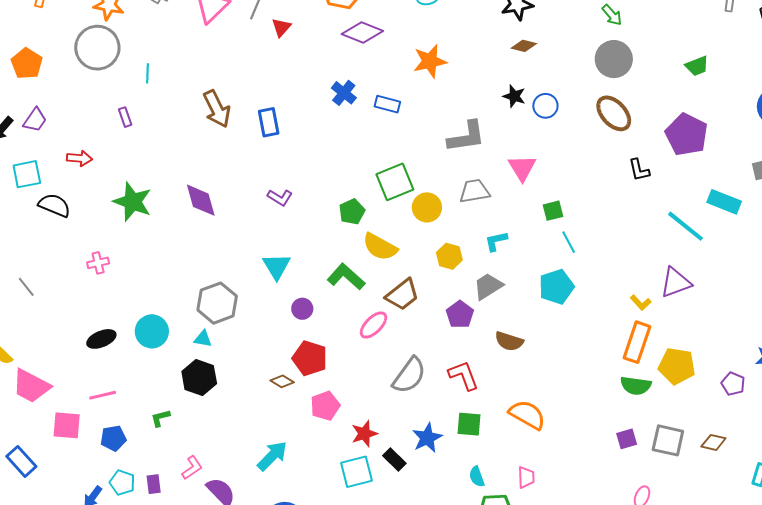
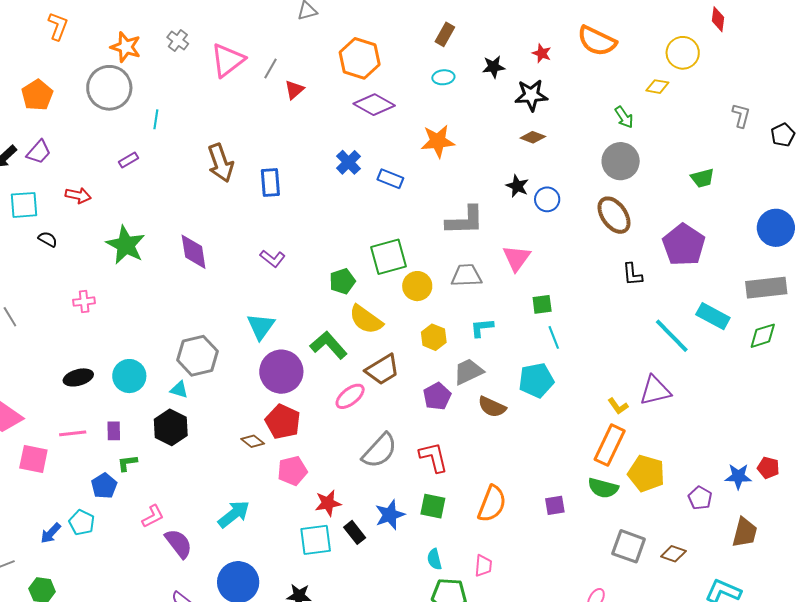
purple rectangle: (125, 117) -> (129, 160), turned 72
black semicircle: (54, 205) -> (48, 239), size x0.6
purple circle: (302, 309) -> (281, 372), size x2.0
brown semicircle: (509, 341) -> (492, 407), moved
orange semicircle: (527, 415) -> (492, 504), turned 75
blue pentagon: (113, 438) -> (104, 486), moved, turned -30
purple square: (627, 439) -> (555, 505), moved
purple rectangle: (154, 484) -> (114, 431), moved

